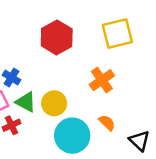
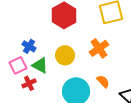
yellow circle: (54, 103) -> (65, 55), moved

